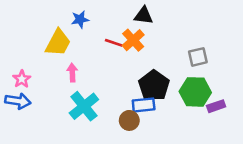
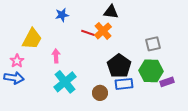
yellow trapezoid: (58, 43) -> (32, 39), moved
blue rectangle: (144, 105) -> (124, 84), moved

